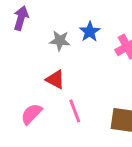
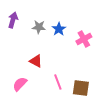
gray star: (60, 41) -> (39, 27), moved
pink line: (75, 111) -> (58, 82), moved

